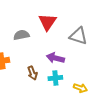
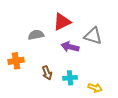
red triangle: (47, 22) -> (62, 22), turned 30
purple arrow: (55, 58) -> (70, 47), moved

